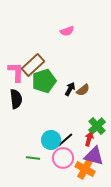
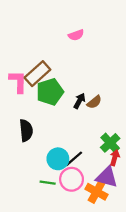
black semicircle: (16, 99) -> (26, 130), moved
red arrow: (89, 139) -> (115, 158), moved
green line: (33, 158) -> (48, 183), moved

